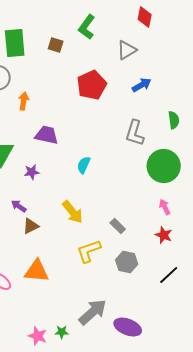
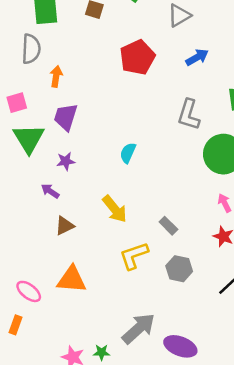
purple trapezoid: (47, 135) -> (66, 117), moved, turned -85
purple arrow: (19, 206) -> (50, 191), moved

